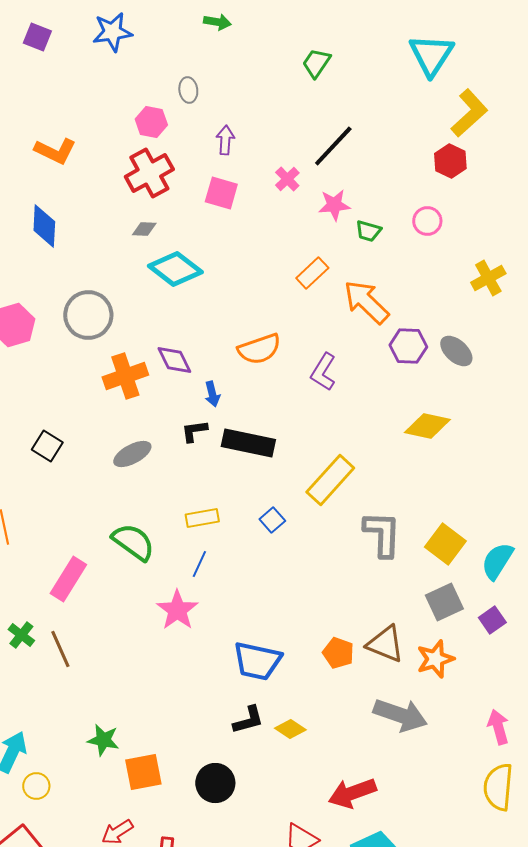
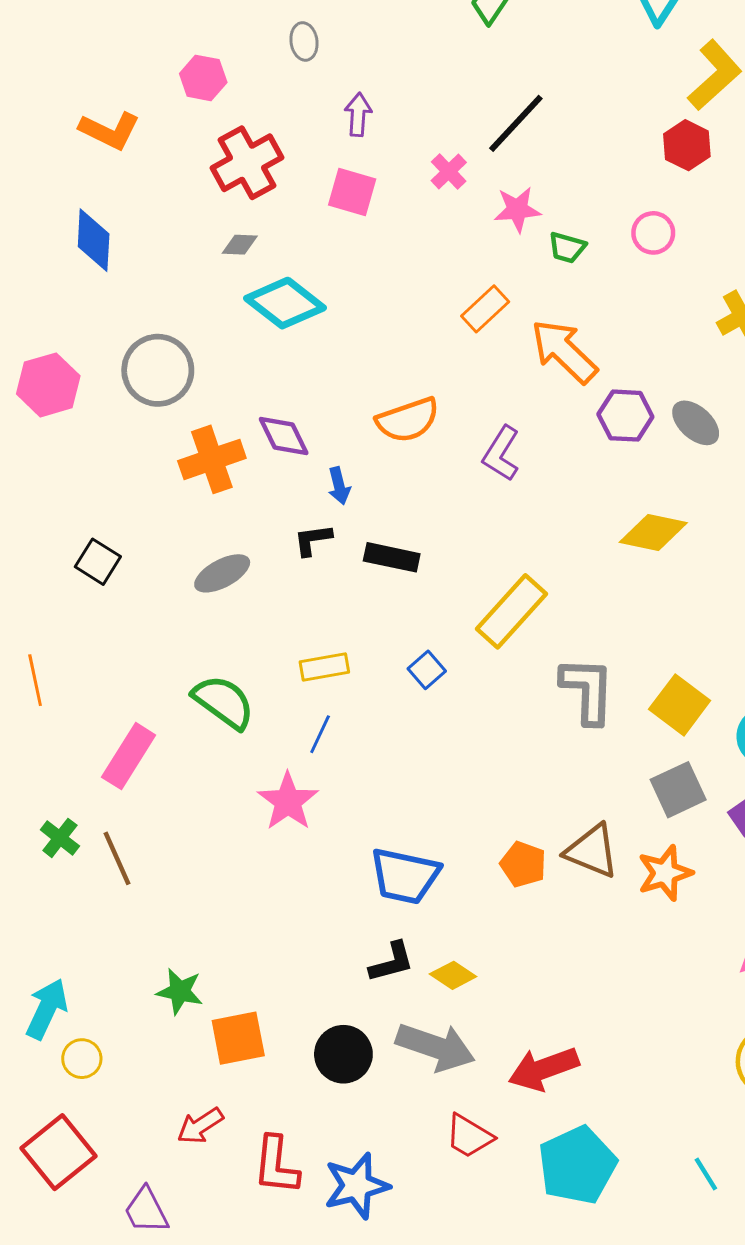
pink hexagon: (151, 122) -> (203, 78), moved
black rectangle: (248, 443) -> (392, 557), size x0.7
gray arrow: (400, 715) -> (436, 1047), moved

